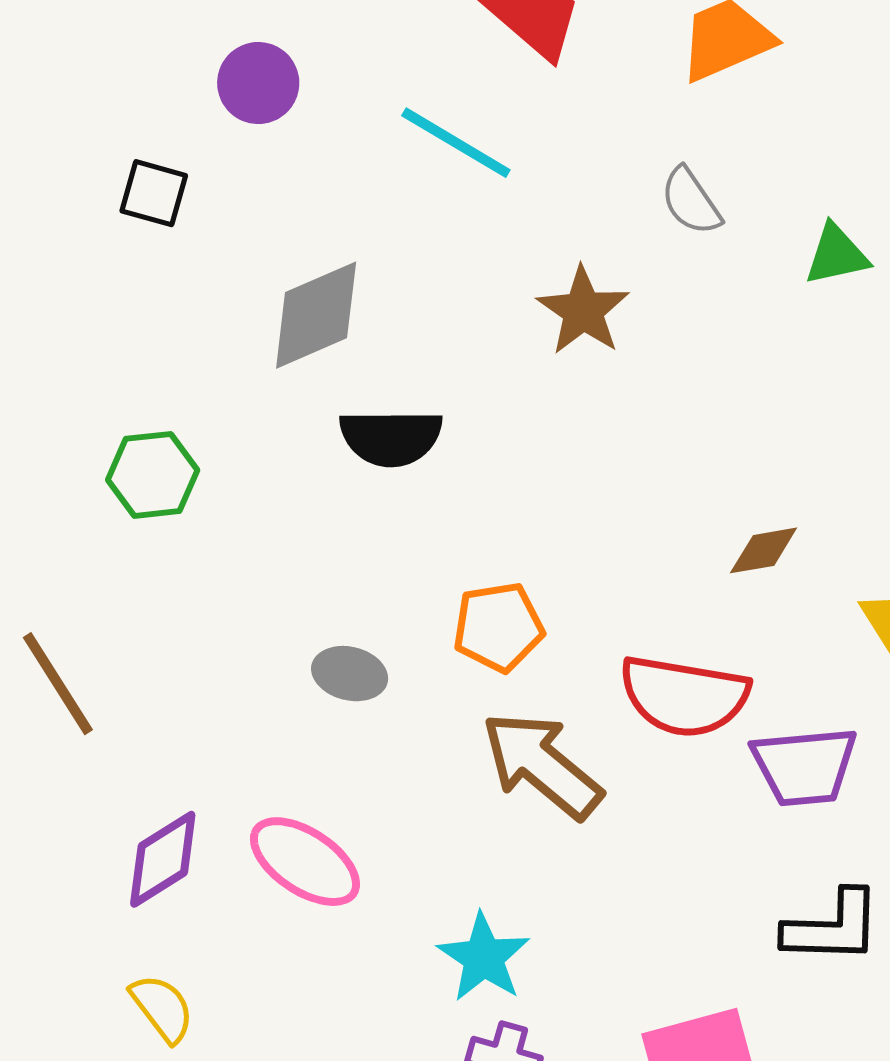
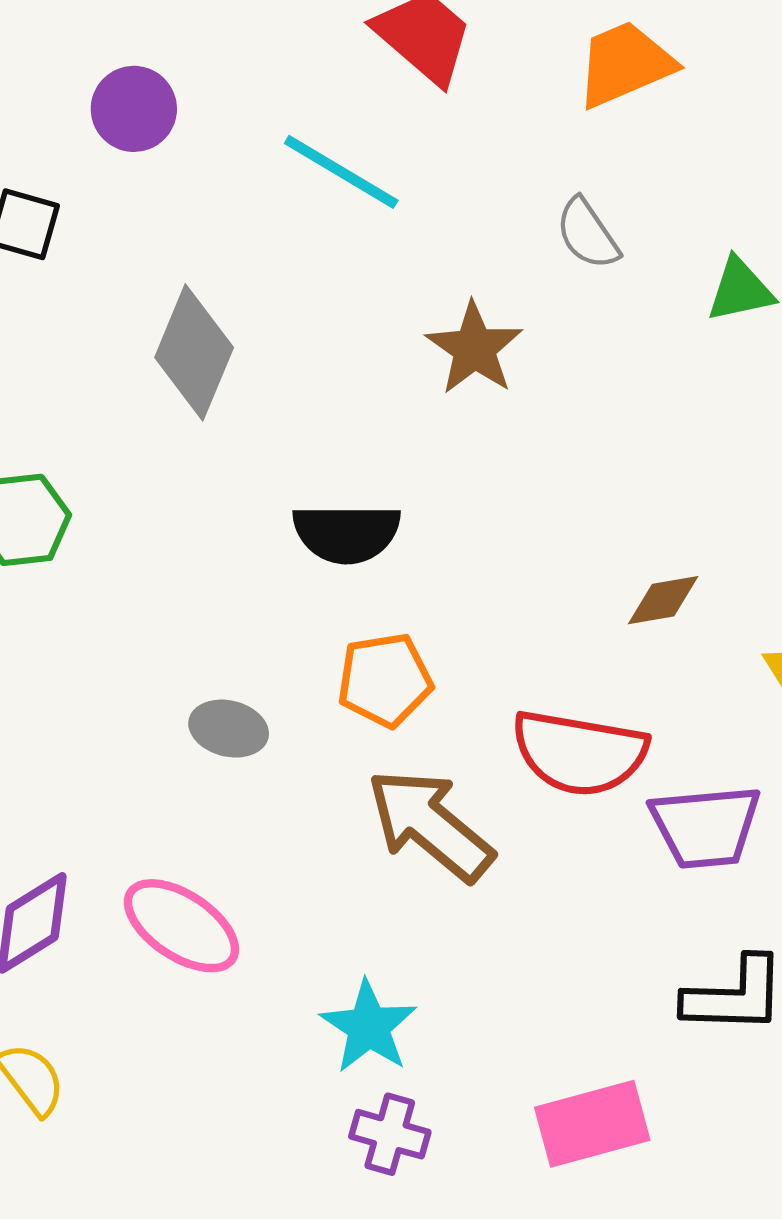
gray diamond: (316, 315) -> (194, 352), turned -44
black semicircle: (391, 438) -> (347, 533), moved

